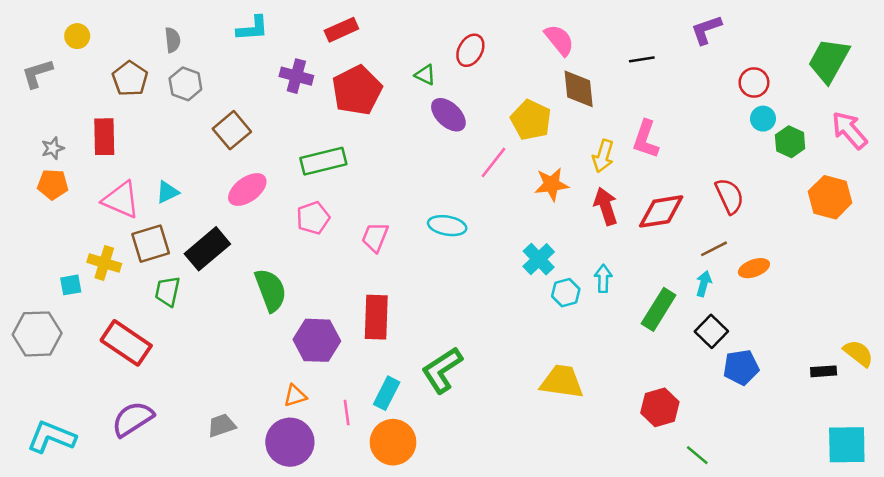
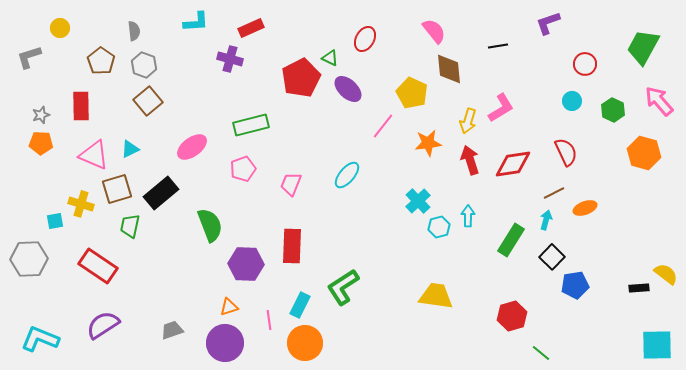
red rectangle: (341, 30) -> (251, 28), moved
red pentagon: (357, 90) -> (301, 78), moved
cyan circle: (763, 119) -> (572, 101), moved
brown square: (232, 130) -> (148, 101), moved
pink L-shape: (646, 139) -> (501, 108), turned -140
cyan ellipse: (447, 226) -> (347, 175), turned -60

